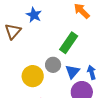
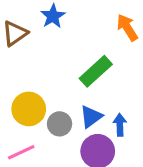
gray circle: (53, 65) -> (60, 124), moved

